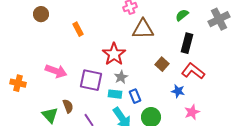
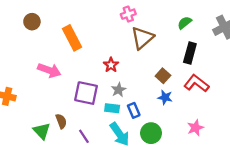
orange rectangle: (78, 29) -> (72, 38), size x1.6
brown triangle: (143, 29) -> (142, 38), turned -40
red star: (114, 54) -> (111, 65), size x0.6
pink arrow: (56, 71) -> (49, 70), moved
blue star: (178, 91) -> (165, 97), moved

